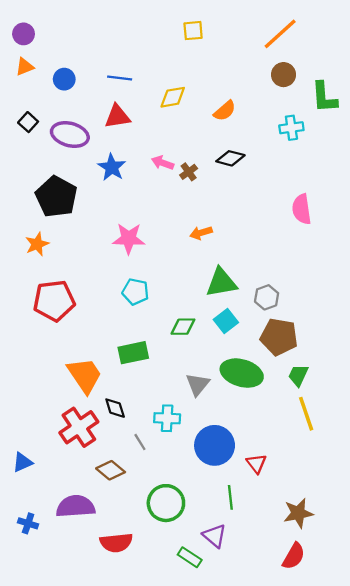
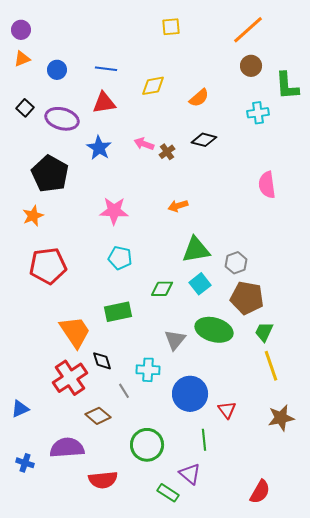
brown star: (298, 513) -> (281, 418), moved

